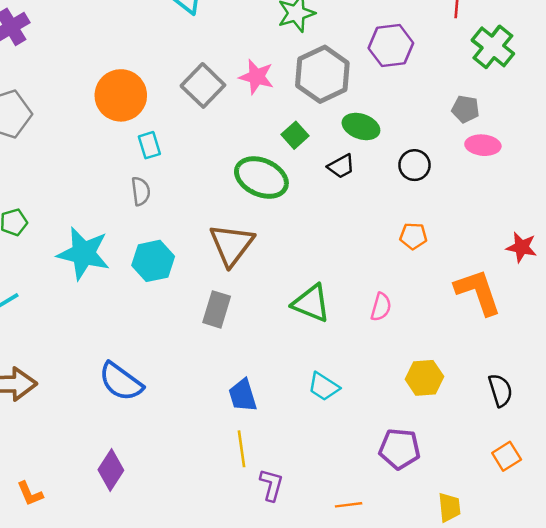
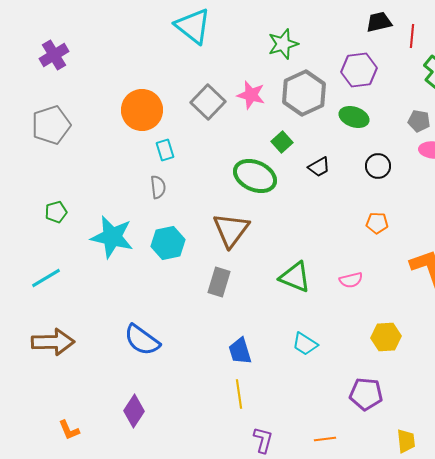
green ellipse: (361, 126) -> (354, 117), moved
pink semicircle: (381, 307) -> (351, 280), turned 60
purple L-shape: (271, 485) -> (263, 440), moved

